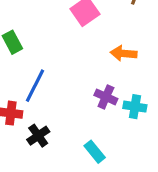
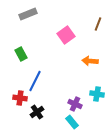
purple cross: (106, 97) -> (75, 104), moved

